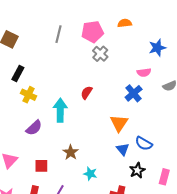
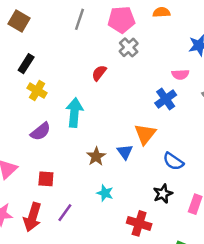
red semicircle: (87, 93) -> (99, 73), moved
blue triangle: (123, 149) -> (125, 152), moved
brown star: (71, 152) -> (96, 156), moved

